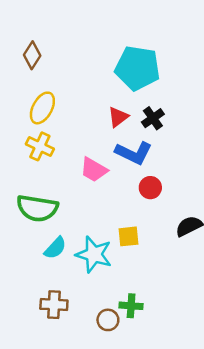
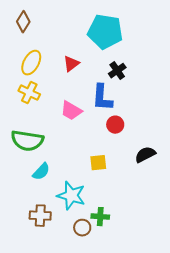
red triangle: (118, 117) -> (71, 64), moved
blue L-shape: (134, 153) -> (102, 98), turned 68
cyan star: (94, 254) -> (71, 196), moved

